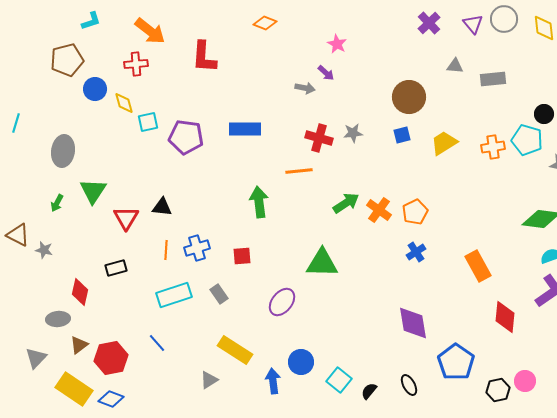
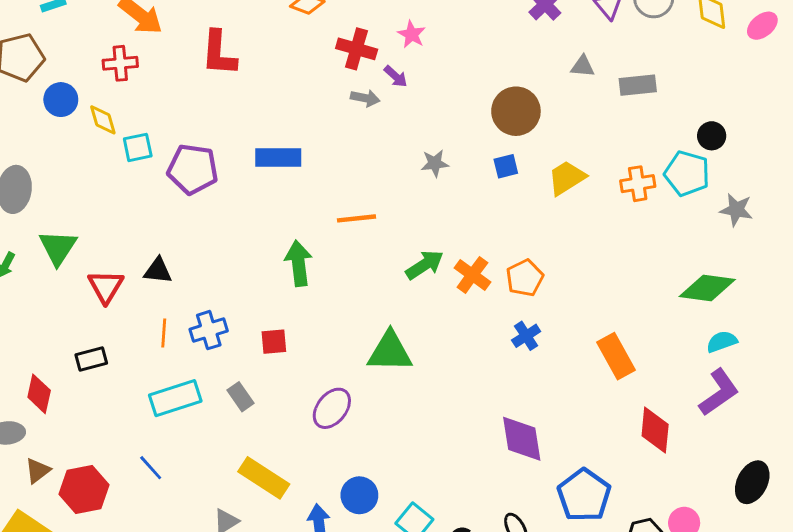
red cross: (319, 138) -> (357, 49), moved

